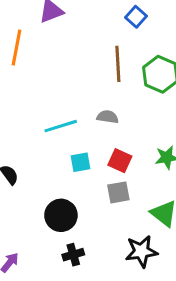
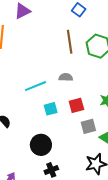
red square: (120, 161) -> (76, 105), turned -35
gray square: (118, 192) -> (88, 126), moved

